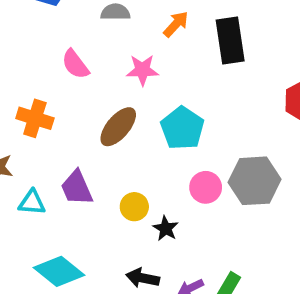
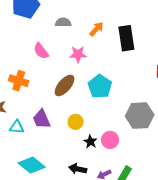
pink circle: (206, 187) -> (110, 140), moved
yellow circle: (134, 207) -> (76, 122), moved

